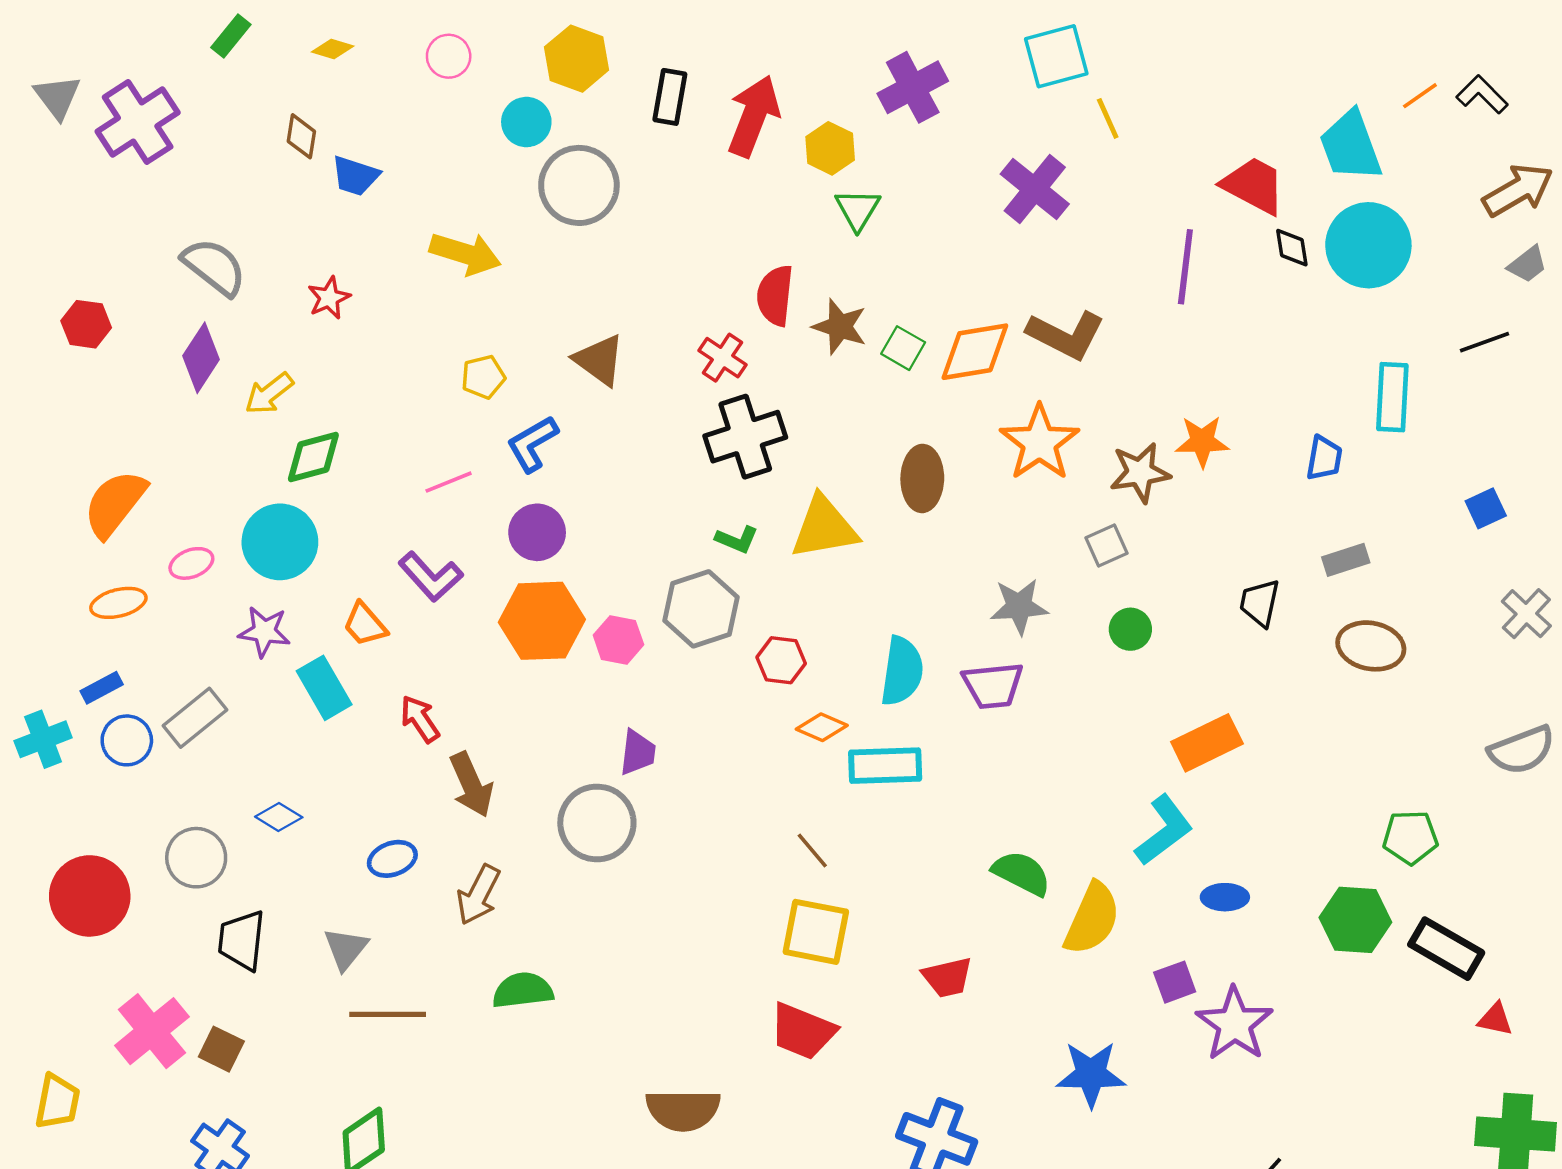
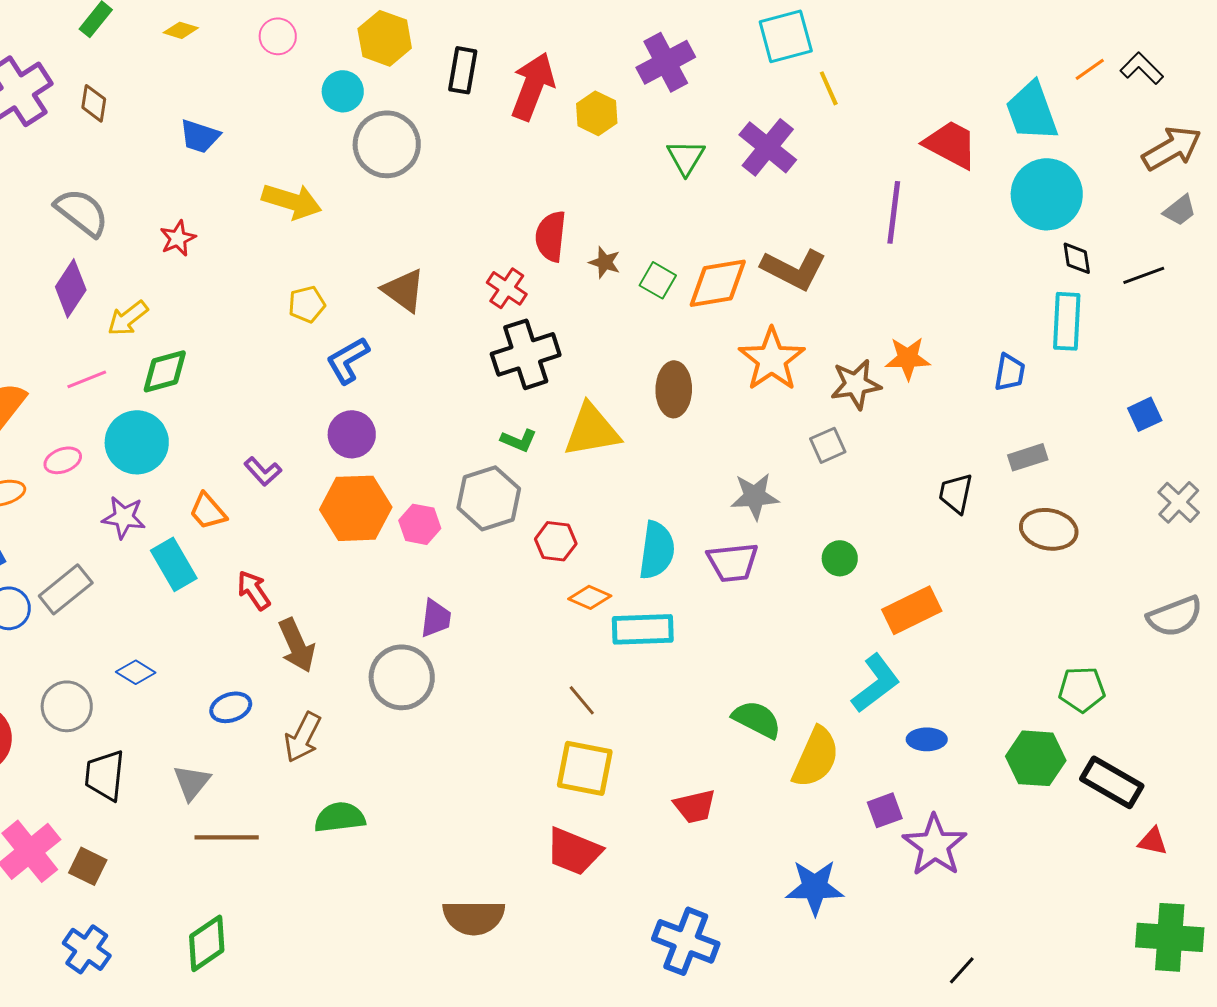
brown diamond: (301, 136) -> (94, 103), moved
green triangle: (858, 209) -> (686, 157), moved
black diamond: (1292, 248) -> (1077, 258), moved
brown star: (840, 327) -> (605, 262), size x0.7
pink line: (449, 482) -> (87, 379), moved
purple L-shape: (431, 577) -> (263, 471), size x0.7
green circle: (1130, 629) -> (840, 558), moved

